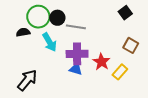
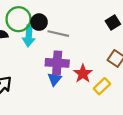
cyan arrow: (50, 42) -> (29, 36), moved, turned 30
blue triangle: (76, 69) -> (54, 79), turned 48

